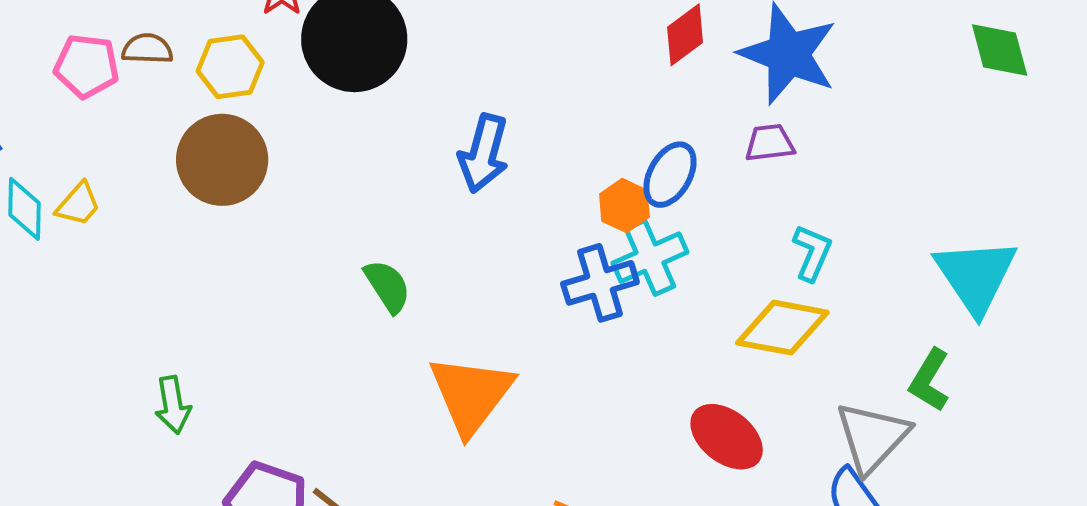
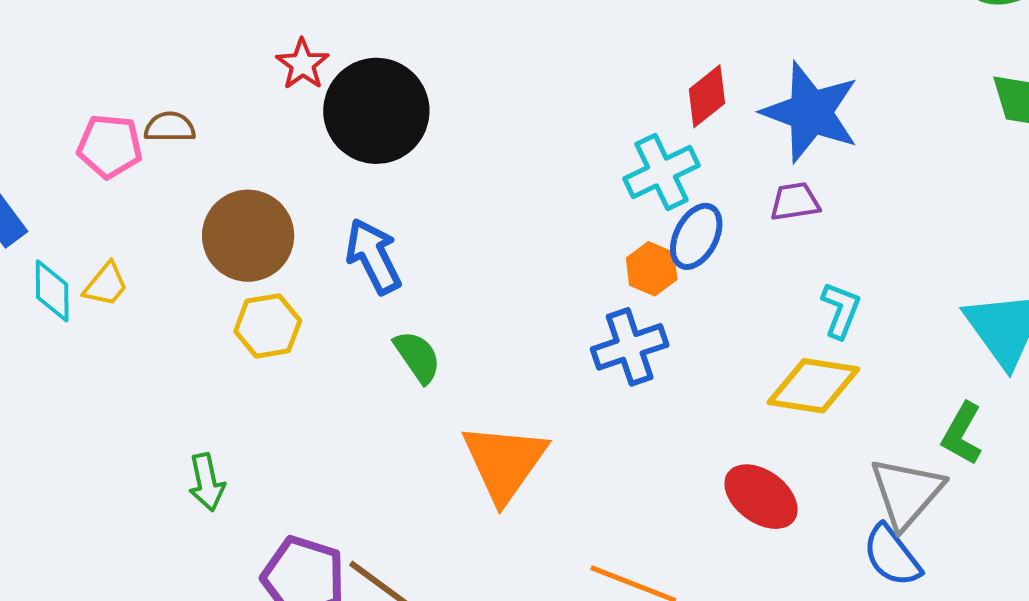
yellow hexagon: (230, 67) -> (268, 326), moved
blue arrow: (483, 153) -> (373, 256), moved, turned 140
cyan cross: (650, 258) -> (661, 172), moved

